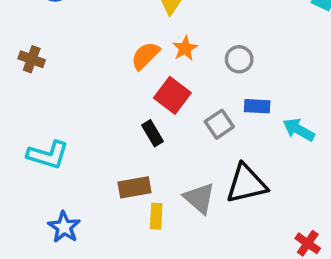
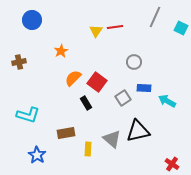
orange star: (185, 48) -> (61, 51), moved
orange semicircle: (145, 56) -> (73, 78), moved
brown cross: (32, 59) -> (19, 62), turned -32
brown rectangle: (134, 187) -> (66, 133), moved

